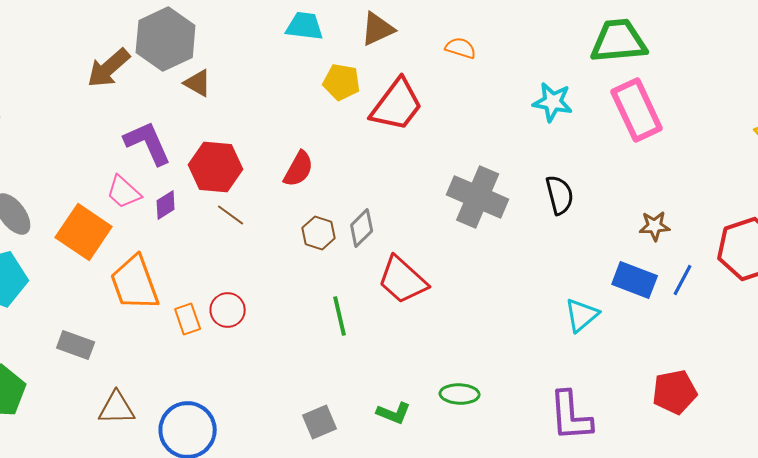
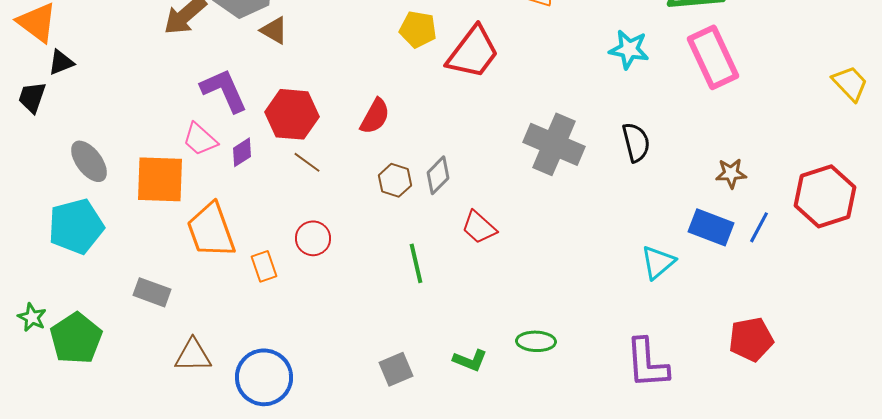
orange square: (84, 232) -> (160, 179), turned -32
red trapezoid: (403, 280) -> (479, 227), size x0.7
red circle: (228, 310) -> (313, 238), moved

